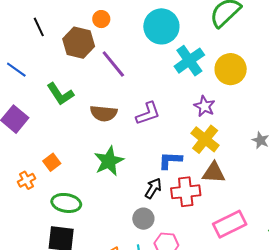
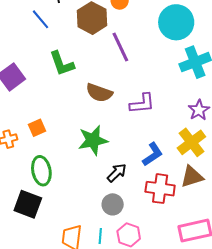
blue line: (16, 70) -> (40, 19), moved
blue L-shape: (170, 160) -> (153, 154), turned 130
brown triangle: (214, 173) -> (192, 177), turned -35
black arrow: (153, 188) -> (117, 173), moved
green ellipse: (66, 203) -> (41, 171), turned 56

